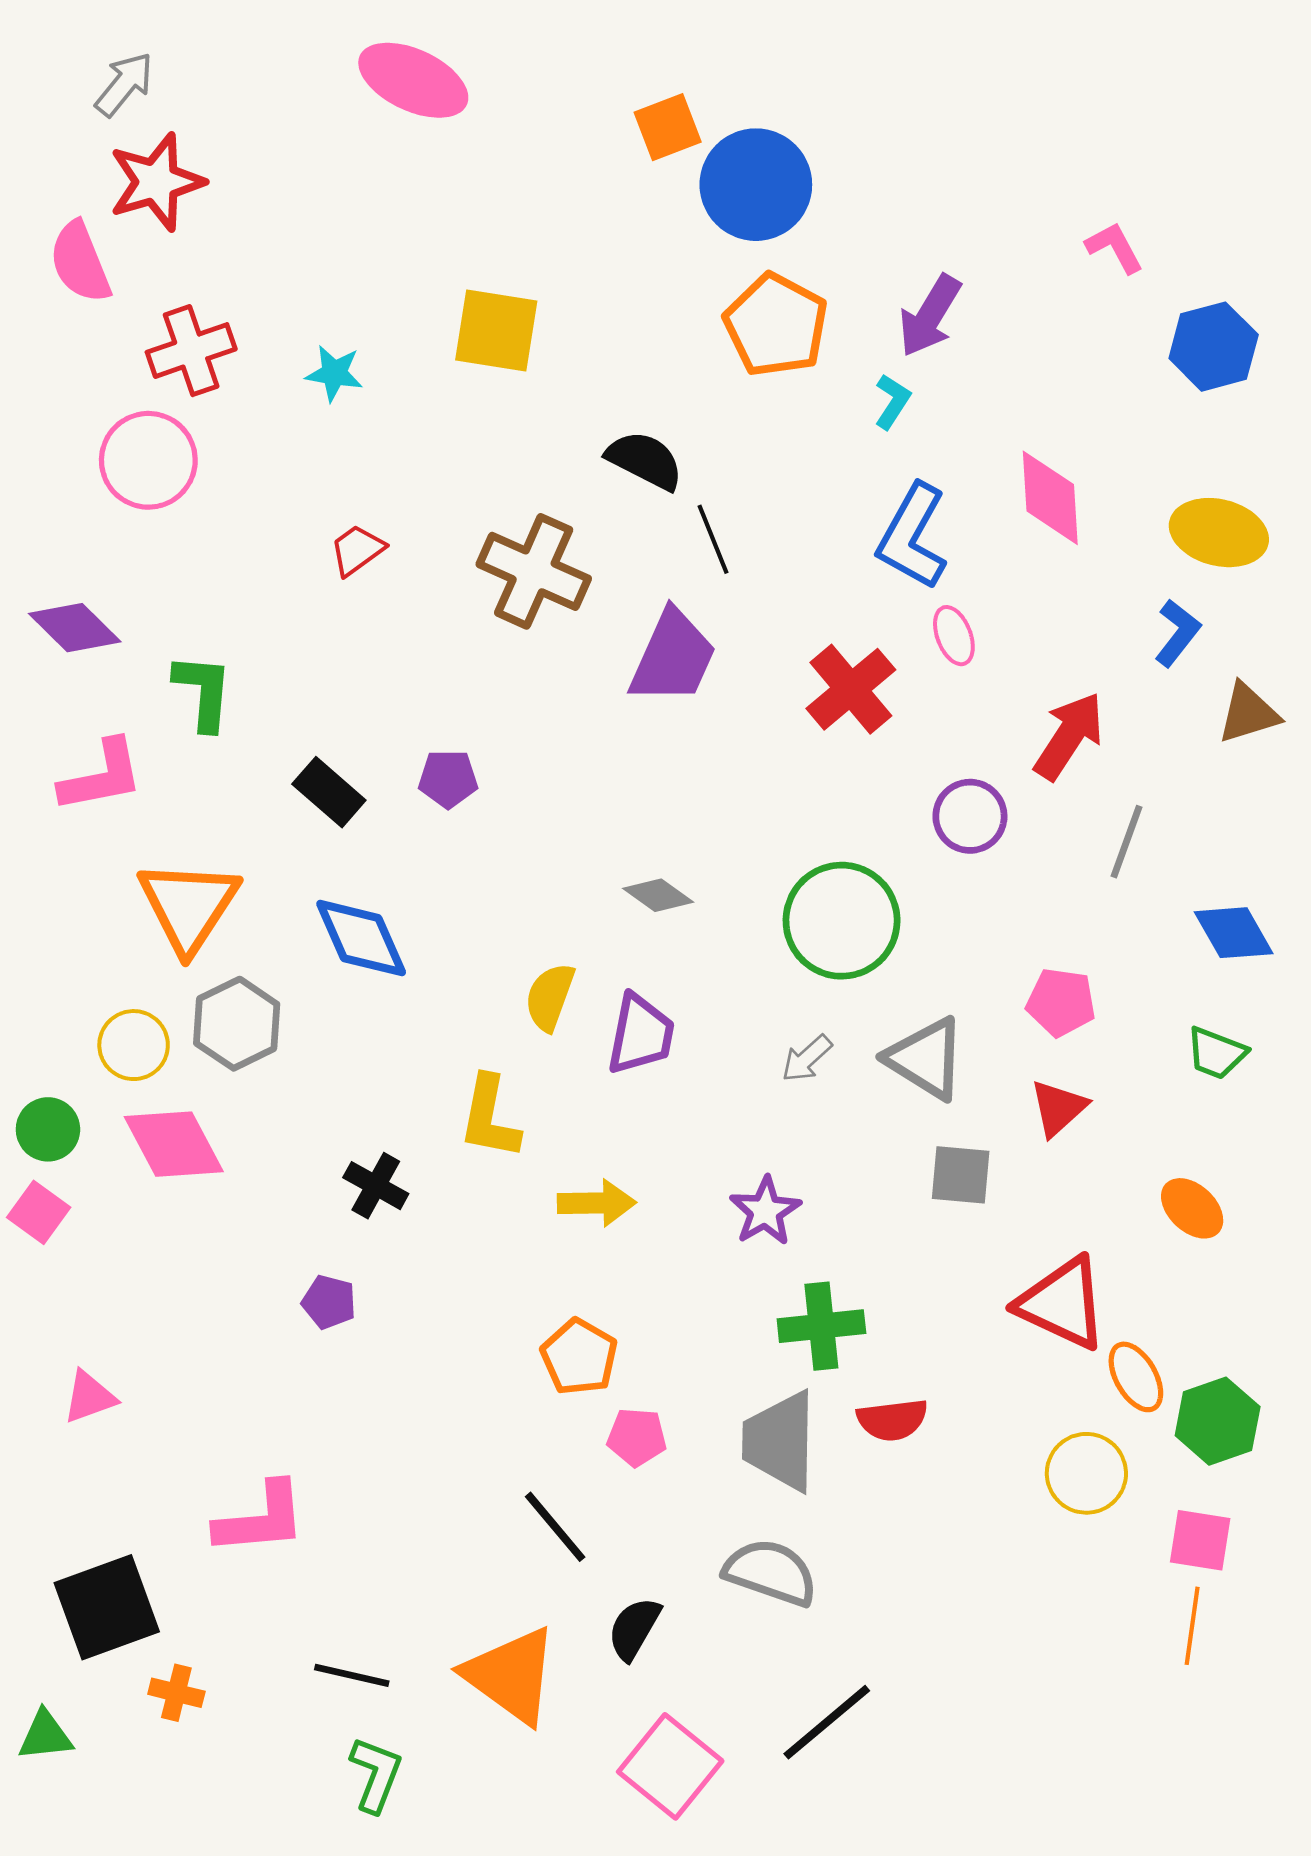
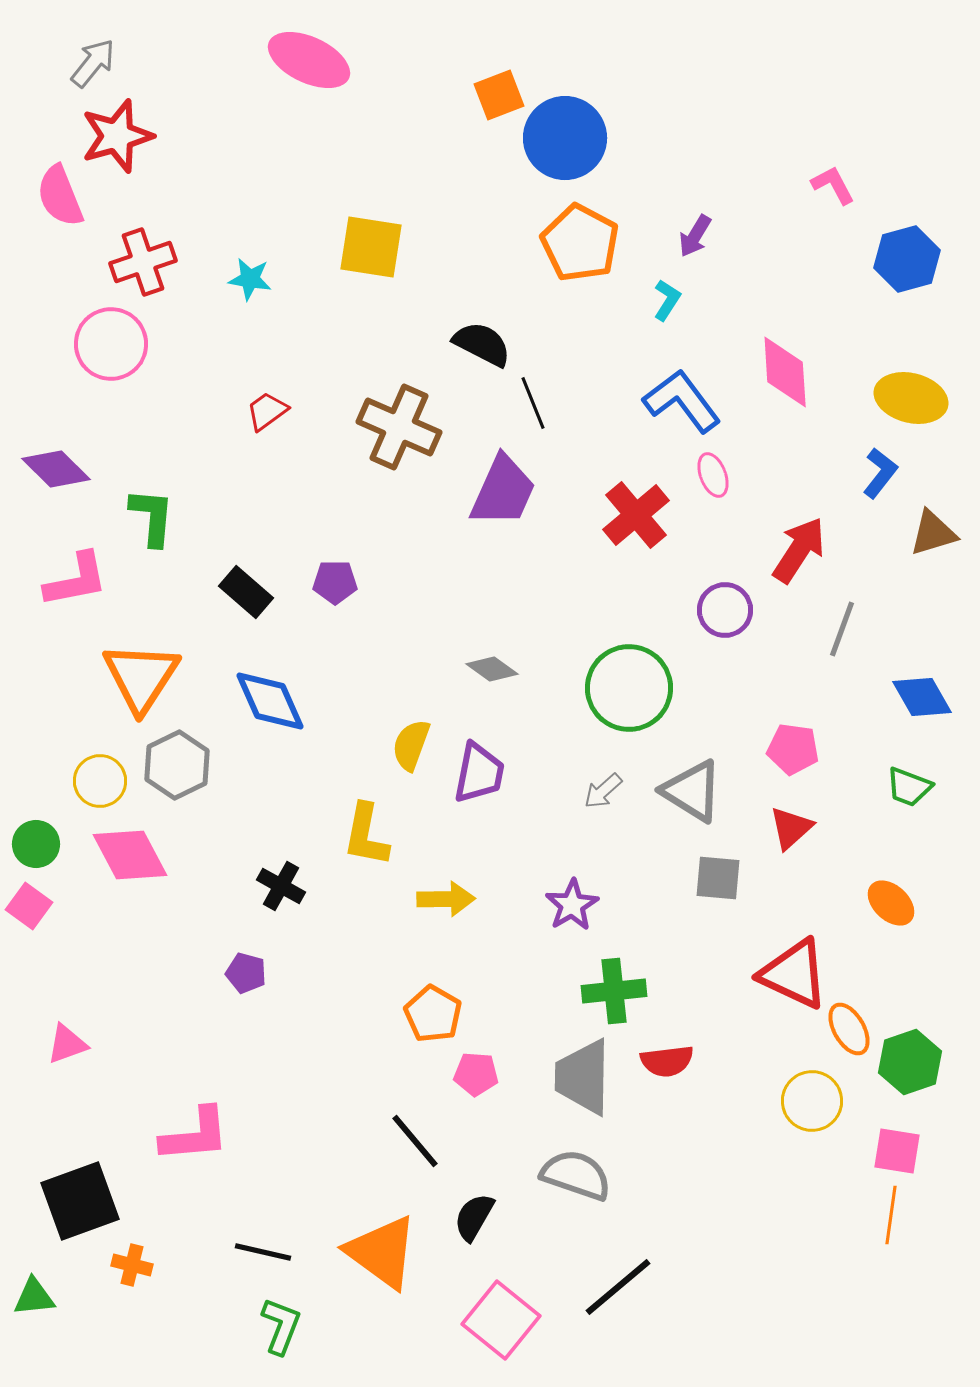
purple arrow: (930, 316) -> (695, 236), size x0.7
blue L-shape: (912, 537) -> (682, 401), turned 114

